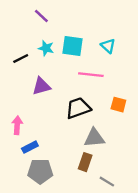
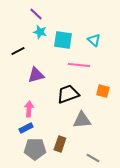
cyan star: (46, 48) -> (40, 32), moved
pink arrow: (17, 125) -> (29, 109), moved
brown rectangle: (85, 162) -> (60, 144), moved

